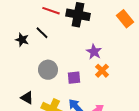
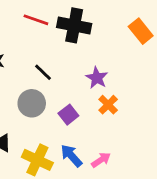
black line: (42, 33) -> (43, 72), moved
purple square: (74, 78) -> (68, 115), turned -32

